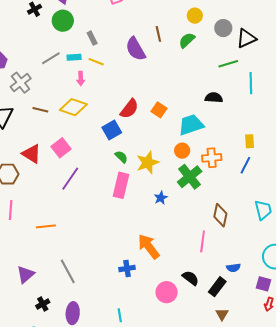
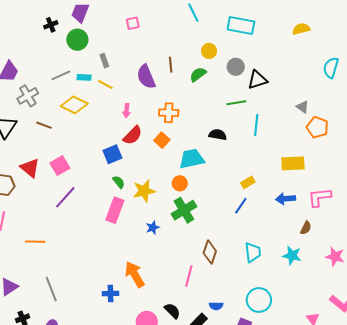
pink arrow: (81, 79) -> (127, 111), moved
yellow diamond: (73, 107) -> (74, 105), moved
yellow rectangle: (250, 141) -> (248, 182), turned 56
orange cross: (212, 158) -> (169, 113), moved

